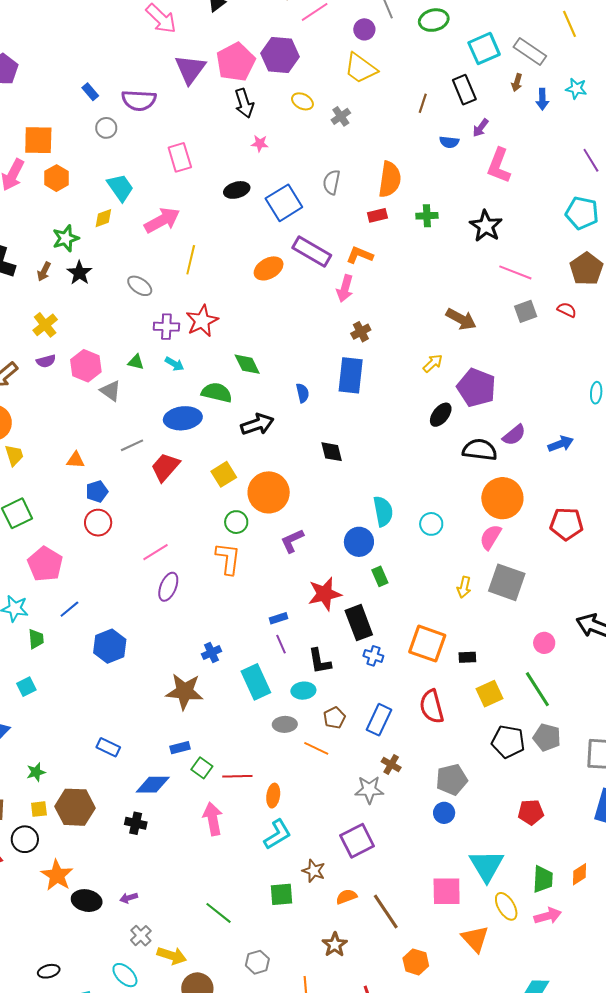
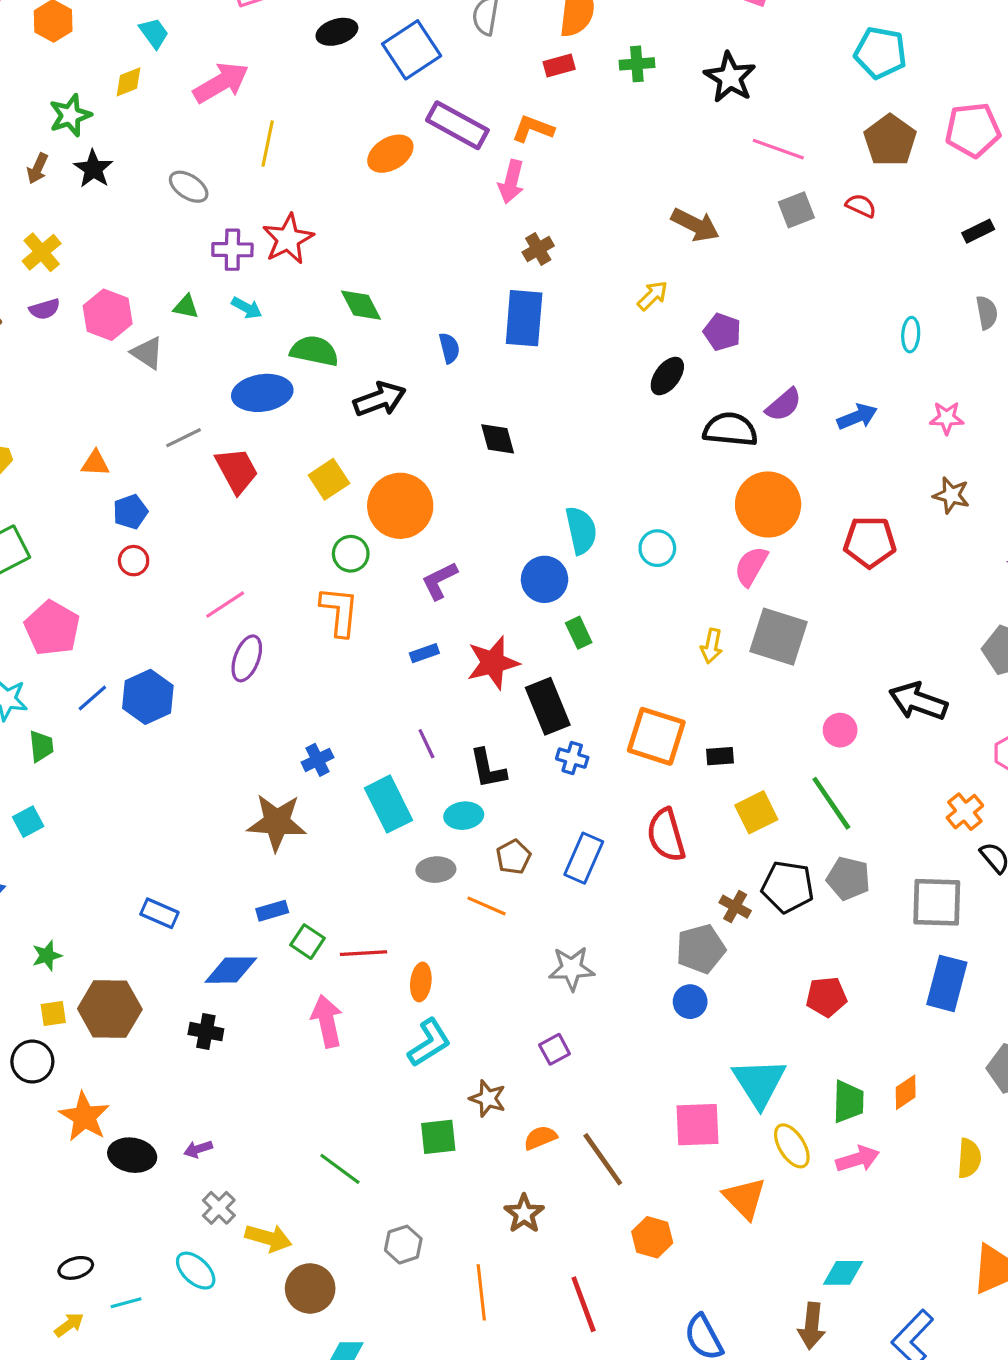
cyan trapezoid: (120, 188) -> (154, 33), size x0.7
purple pentagon: (476, 388) -> (722, 332), size x0.6
red trapezoid: (165, 467) -> (237, 470), turned 112
red circle: (98, 523) -> (134, 561), size x0.7
blue rectangle: (279, 618) -> (424, 653), moved
blue hexagon: (110, 646) -> (148, 697), moved
brown cross: (391, 764) -> (735, 907), moved
purple square: (357, 841) -> (555, 1049), size x0.6

